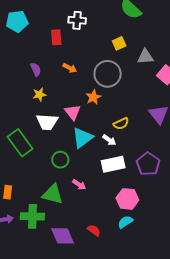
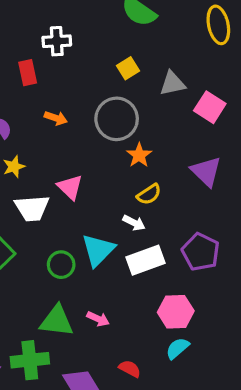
orange star: (93, 97) -> (139, 155), moved
cyan triangle: (82, 138) -> (98, 250), moved
pink arrow: (79, 185) -> (98, 319), moved

